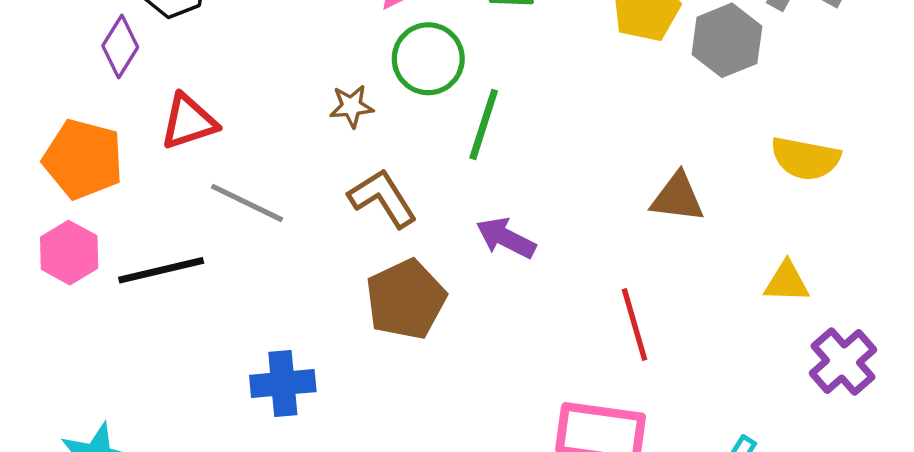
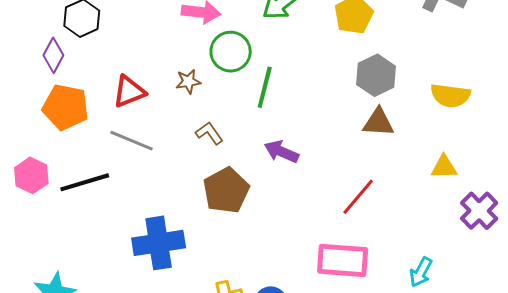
gray hexagon: (727, 40) -> (376, 75), moved
red triangle: (189, 122) -> (129, 92), moved
orange pentagon: (83, 159) -> (66, 107), moved
brown L-shape: (383, 198) -> (209, 133), size x0.7
red line: (634, 325) -> (358, 197), turned 60
blue cross: (283, 383) -> (159, 243), size x1.4

